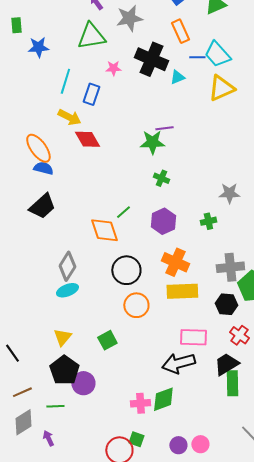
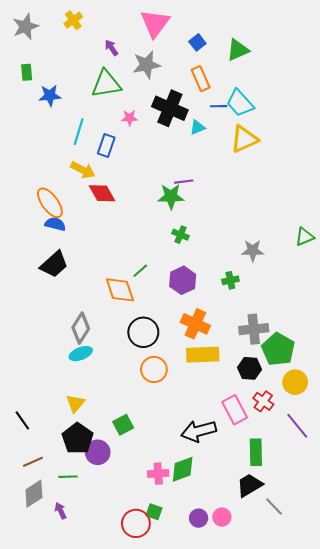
pink rectangle: (193, 337) -> (235, 410), moved, turned 60
green square: (107, 340) -> (123, 425), moved
black trapezoid: (226, 364) -> (250, 485), moved

